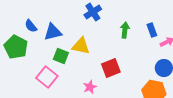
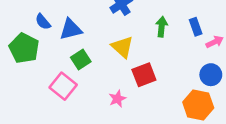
yellow triangle: (81, 46) -> (122, 47), moved, turned 30
green square: (61, 56) -> (81, 60), turned 35

